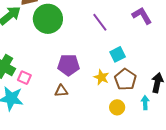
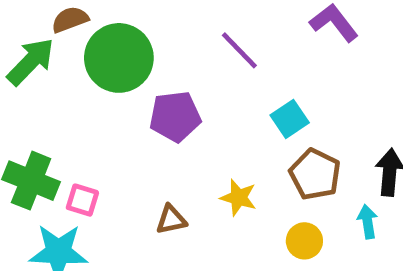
purple pentagon: (68, 65) -> (175, 117), moved
yellow star: (101, 77) -> (239, 198), moved

